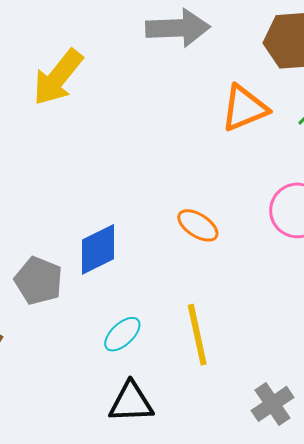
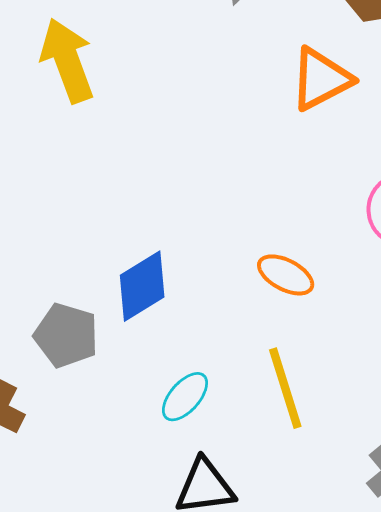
yellow arrow: (58, 77) -> (67, 60), turned 126
orange ellipse: (198, 225) -> (286, 275), moved

